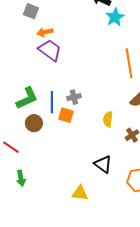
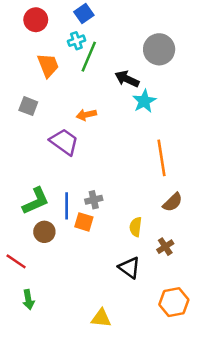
gray square: (31, 11) -> (28, 106), moved
orange arrow: (45, 32) -> (86, 115), moved
black triangle: (103, 164) -> (129, 268), moved

